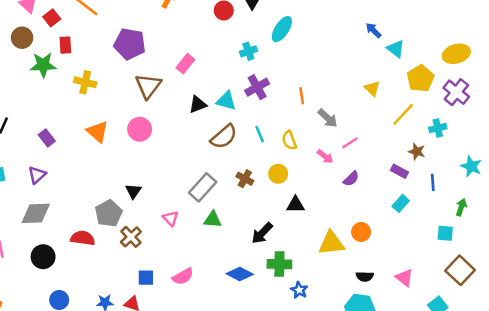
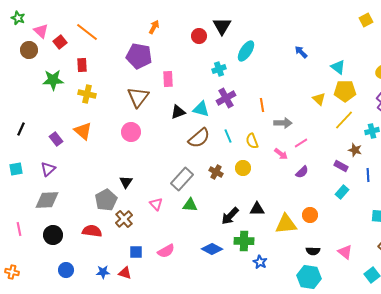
blue arrow: (373, 30) -> (301, 52), moved
brown circle: (22, 38) -> (29, 50), moved
purple pentagon: (130, 44) -> (139, 56), moved
red rectangle: (65, 45) -> (82, 65), moved
pink rectangle: (185, 64) -> (168, 79), turned -42
yellow pentagon: (420, 79) -> (345, 91), moved, turned 30
gray arrow: (328, 118) -> (283, 123), turned -42
orange triangle: (98, 132) -> (83, 131), moved
black triangle: (295, 205) -> (257, 209), moved
red semicircle: (83, 238) -> (92, 231), moved

